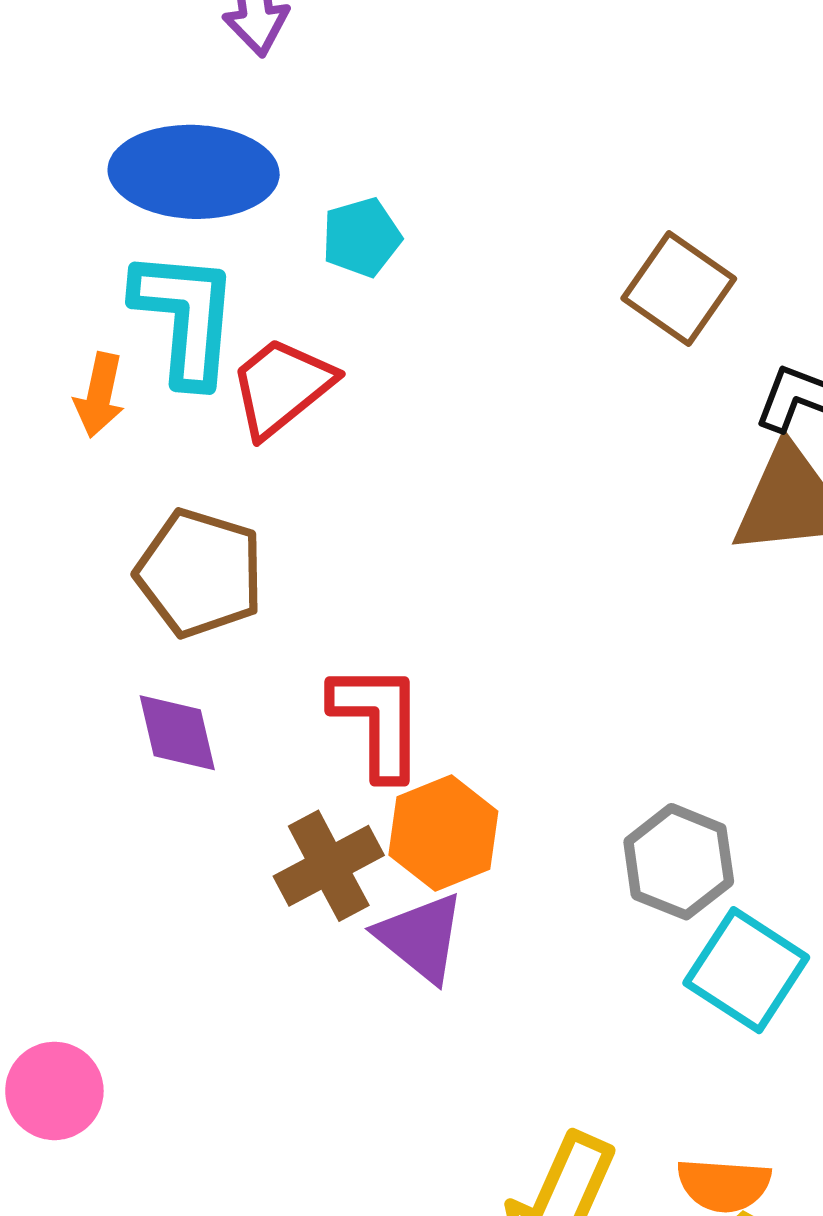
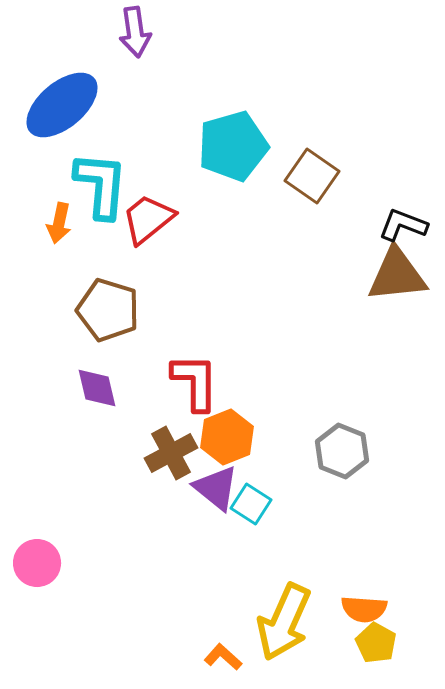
blue ellipse: (194, 172) -> (62, 105), moved, turned -42
cyan pentagon: (361, 237) -> (233, 146), moved, size x1.8
brown square: (679, 289) -> (312, 176), moved
cyan square: (746, 970) -> (251, 504), moved, size x0.7

